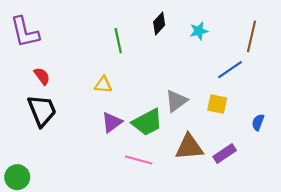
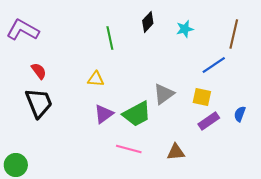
purple L-shape: (25, 32) -> (23, 30), turned 132
brown triangle: (189, 147) -> (176, 152), moved, size x0.7
purple rectangle: (225, 154) -> (209, 121), moved

